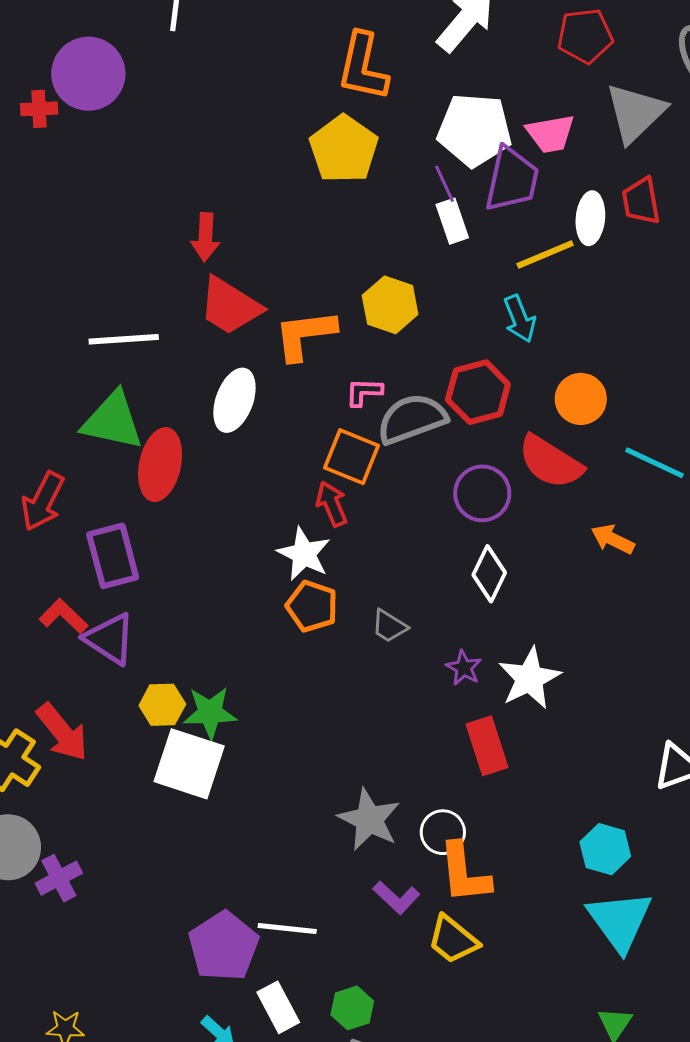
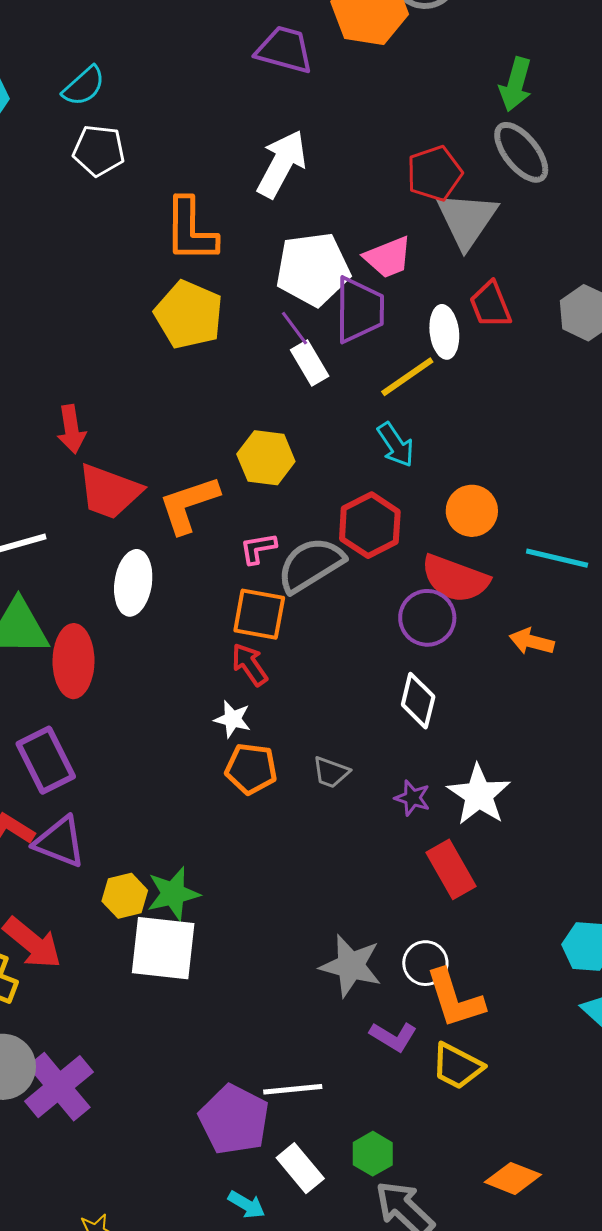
red pentagon: (585, 36) -> (434, 173), moved
purple circle: (482, 493) -> (427, 618), moved
white star: (304, 554) -> (233, 719), size x0.7
purple cross: (59, 878) -> (59, 1087), size x1.5

